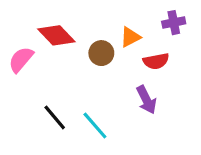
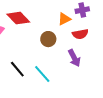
purple cross: (174, 23) -> (82, 10), moved
brown circle: (101, 53) -> (48, 39), moved

